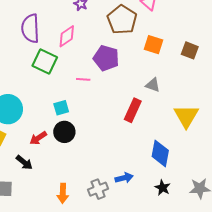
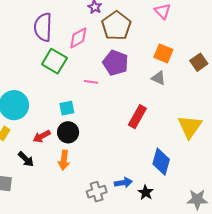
brown pentagon: (122, 20) -> (116, 26), moved
brown square: (190, 50) -> (199, 62), turned 30
gray triangle: (153, 85) -> (158, 78), moved
black star: (163, 188) -> (146, 192), moved
orange arrow: (63, 193) -> (64, 160), moved

